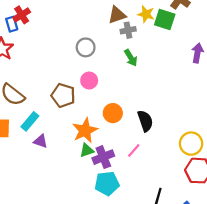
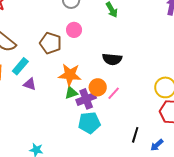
orange circle: (113, 113) -> (98, 87), moved
black semicircle: (145, 121) -> (112, 59), moved, turned 114
orange star: (85, 130) -> (70, 75), turned 30

